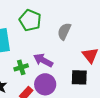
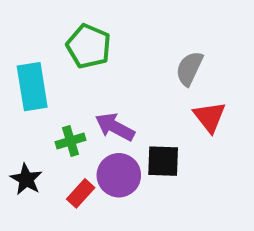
gray semicircle: (64, 31) -> (189, 68), moved
black square: (79, 77) -> (163, 161), moved

